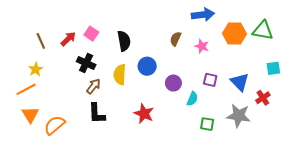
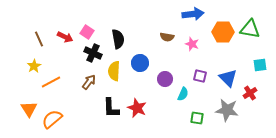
red arrow: (68, 39) -> (65, 37), turned 70
brown semicircle: (176, 39) -> (167, 37), turned -104
black cross: (86, 63) -> (93, 53), moved
orange line: (26, 89) -> (51, 82), moved
black L-shape: (97, 114) -> (111, 108), moved

